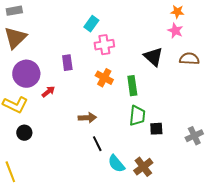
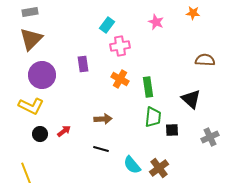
pink star: (175, 31) -> (156, 22), moved
black triangle: (153, 57) -> (191, 99), moved
red arrow: (48, 92) -> (64, 131), moved
black line: (97, 144) -> (101, 149), moved, turned -49

